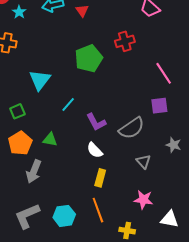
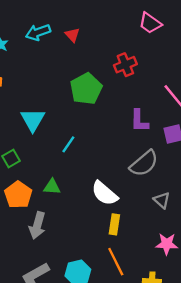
purple L-shape: (96, 122) -> (139, 121), moved, turned 35
white semicircle: (95, 150) -> (105, 193), size x1.4

